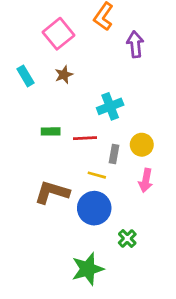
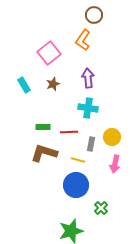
purple arrow: (135, 44) -> (88, 78), moved
cyan cross: (110, 106) -> (88, 108), turned 30
brown L-shape: (52, 192) -> (44, 153), moved

